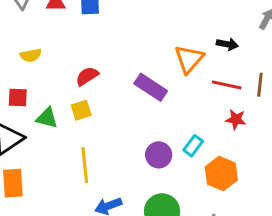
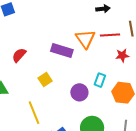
orange triangle: (189, 59) -> (85, 39), moved
yellow square: (81, 110) -> (45, 79), moved

